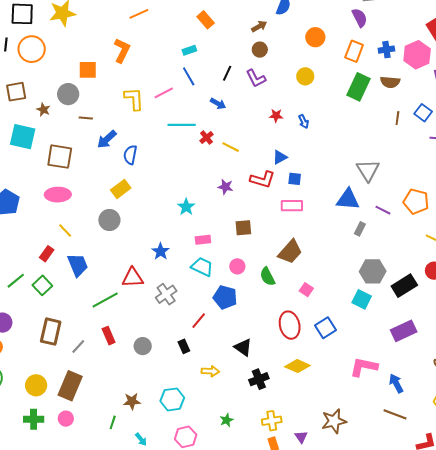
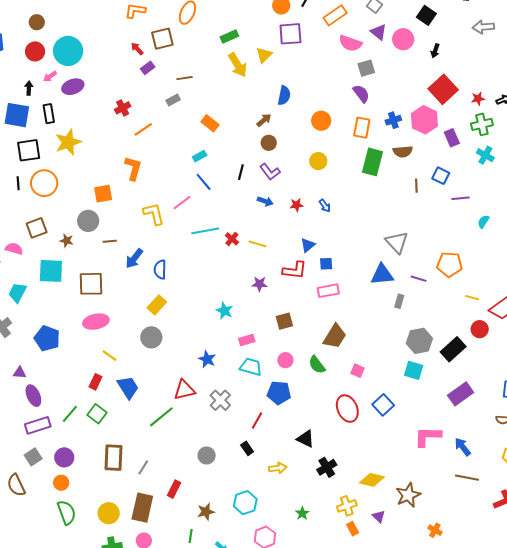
blue arrow: (218, 104) -> (265, 201), moved
red rectangle: (109, 336) -> (174, 489), moved, turned 60
yellow diamond: (297, 366) -> (372, 480), moved

